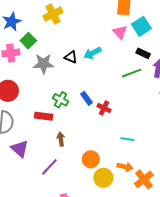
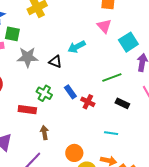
cyan square: (141, 26) -> (128, 42), moved
green square: (28, 41) -> (12, 34), turned -35
black rectangle: (143, 53) -> (122, 103), moved
black triangle: (71, 57) -> (55, 62), moved
green line: (132, 73) -> (112, 77), moved

